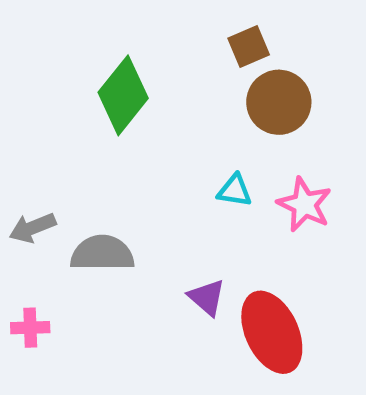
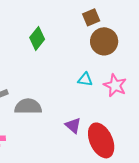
green diamond: (123, 95) -> (37, 38), size x0.7

